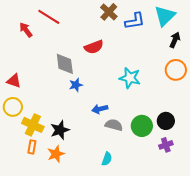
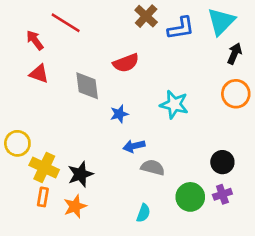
red triangle: (14, 81) -> (39, 74), moved
blue star: (76, 85) -> (119, 114), moved
green circle: (142, 126) -> (190, 197), moved

